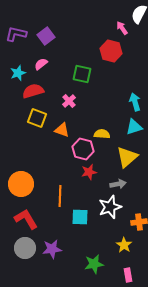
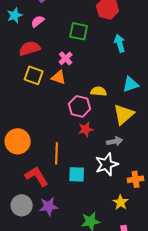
cyan star: (18, 73) -> (15, 15), moved
cyan arrow: (135, 102) -> (120, 43), moved
orange triangle: (62, 130) -> (59, 77), moved
red L-shape: (26, 219) -> (37, 176), moved

